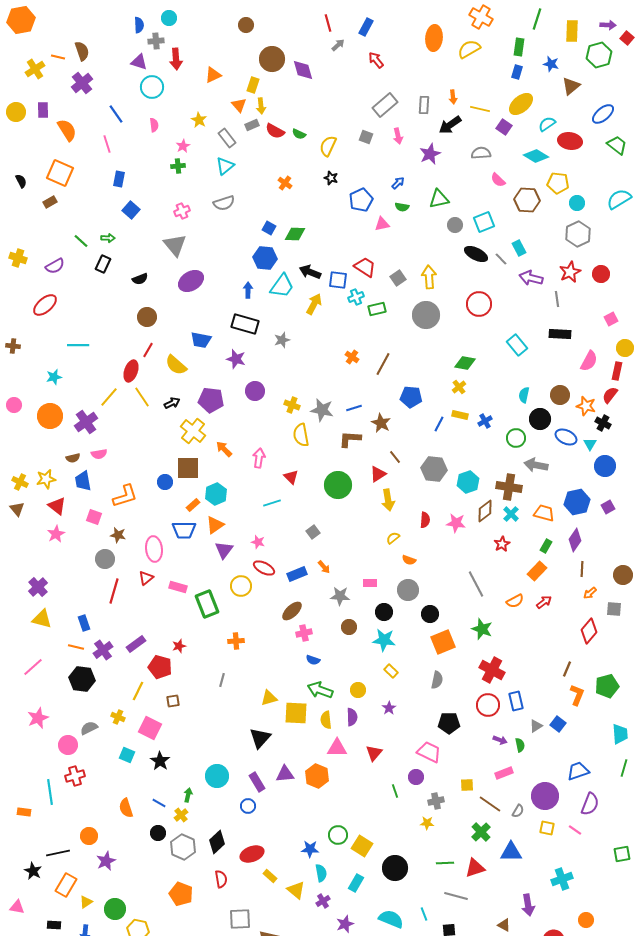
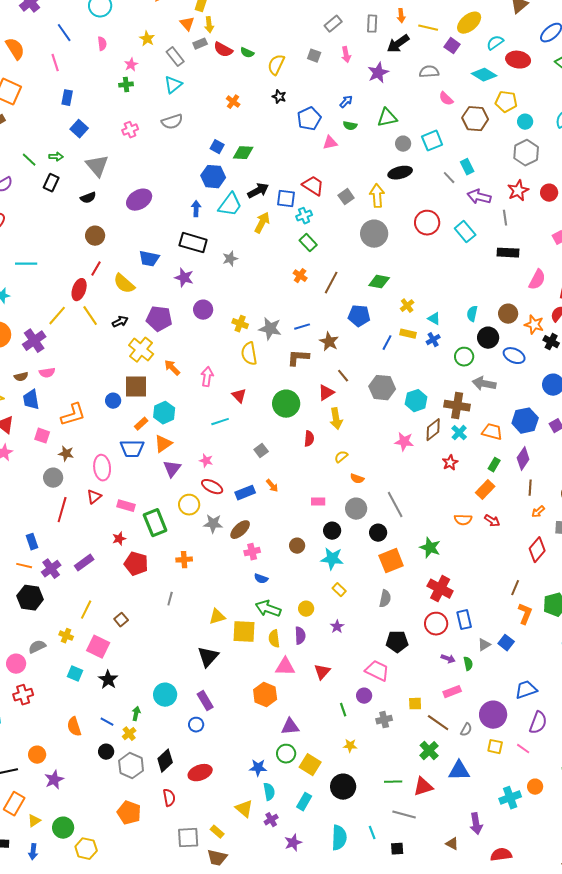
gray rectangle: (385, 105) -> (333, 24), size x0.7
gray triangle: (175, 245) -> (97, 166), moved
black ellipse: (476, 254) -> (400, 173), moved, turned -40
black arrow: (310, 272) -> (258, 191), turned 130
green rectangle: (377, 309) -> (308, 243), moved, turned 60
cyan rectangle: (517, 345) -> (465, 232), moved
green diamond: (465, 363) -> (379, 282), moved
cyan triangle: (590, 444) -> (434, 319), moved, turned -32
red semicircle: (425, 520) -> (309, 439), moved
gray line: (476, 584) -> (395, 505), moved
gray star: (340, 596) -> (213, 524), moved
orange semicircle: (515, 601) -> (463, 520), turned 30
red arrow: (544, 602) -> (492, 521), turned 70
red star: (179, 646) -> (119, 539), moved
red pentagon: (160, 667) -> (136, 564), moved
brown square: (173, 701) -> (121, 620), turned -32
purple triangle: (285, 774) -> (290, 727), moved
yellow star: (427, 823) -> (350, 746), moved
yellow rectangle: (270, 876) -> (217, 832), moved
cyan semicircle: (391, 919) -> (339, 838), turned 70
orange circle: (586, 920) -> (535, 787), moved

